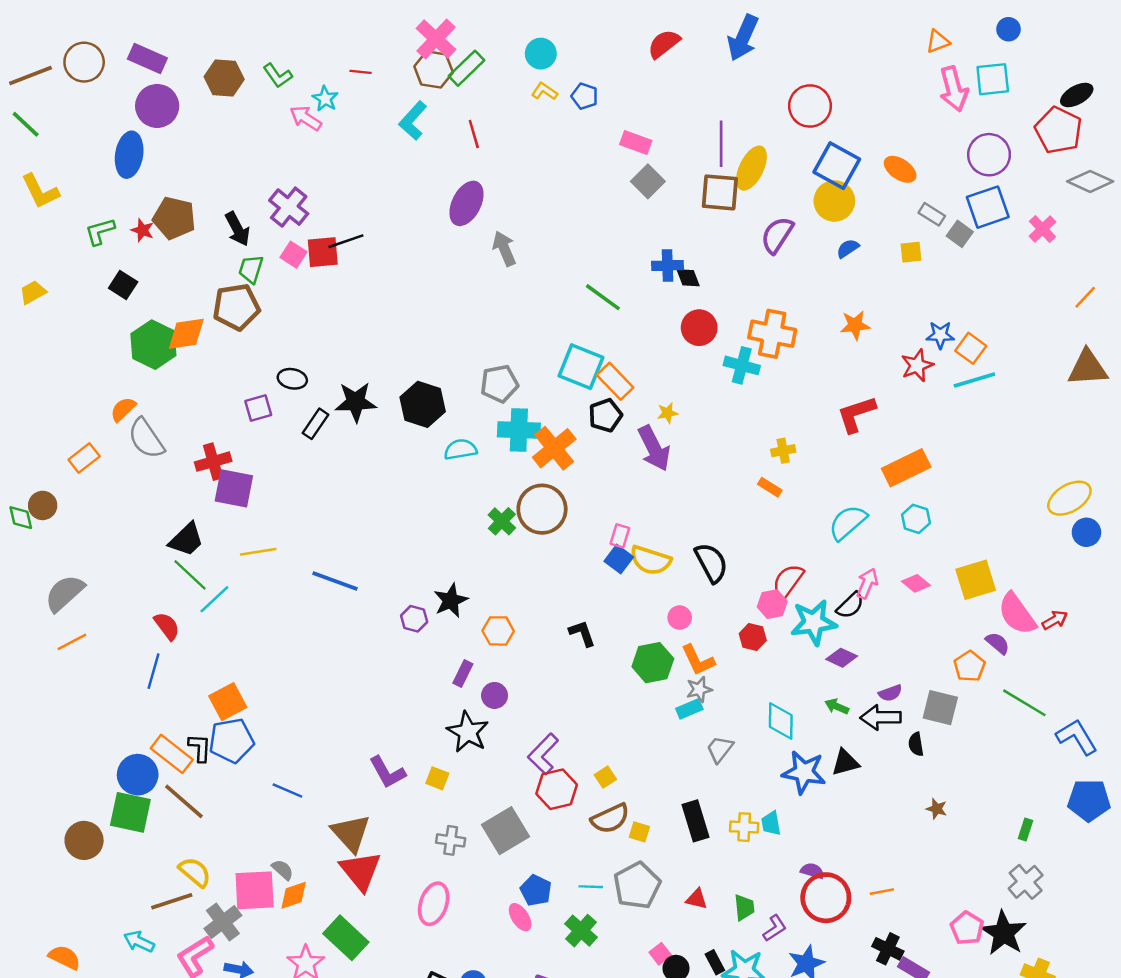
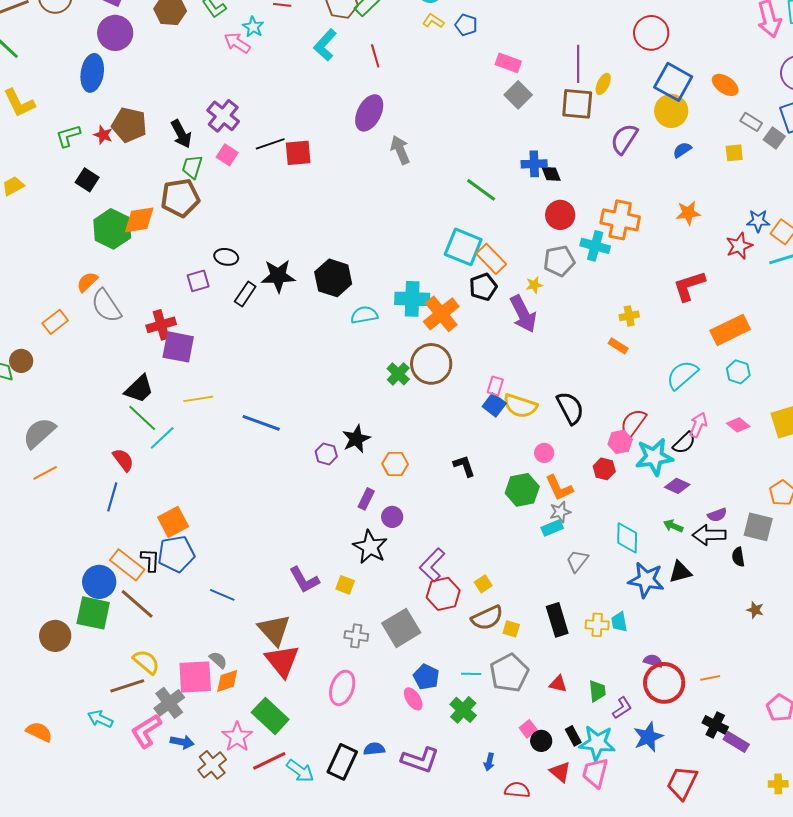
yellow ellipse: (752, 168) -> (603, 84), size x0.6
red square: (323, 252) -> (298, 153), moved
gray pentagon: (499, 384) -> (559, 261), moved

